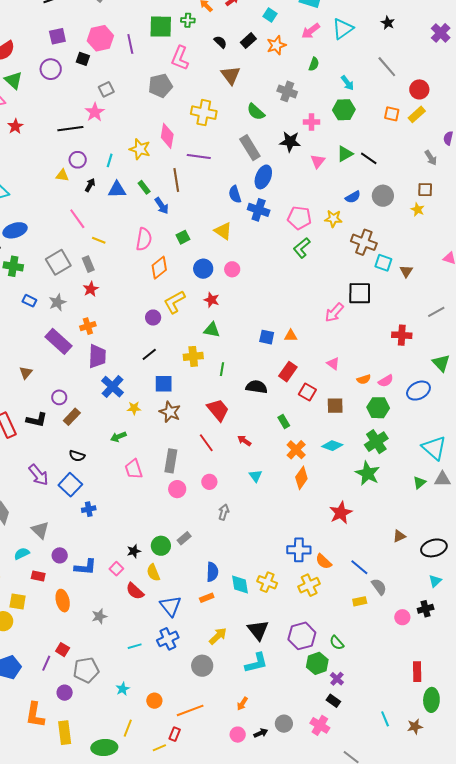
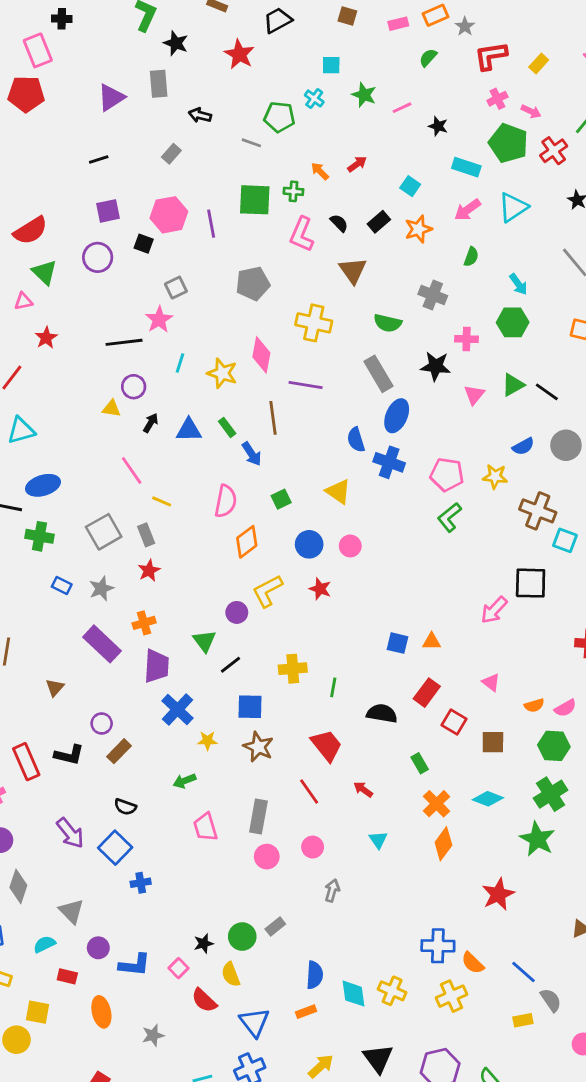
pink L-shape: (180, 58) -> (302, 234), moved
green semicircle: (256, 112) -> (388, 323), turned -30
cyan line: (110, 160) -> (180, 363), moved
green triangle: (212, 330) -> (204, 641), moved, turned 42

